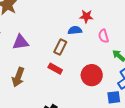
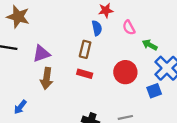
blue semicircle: (75, 30) -> (97, 28), turned 96
brown arrow: (18, 77) -> (47, 78), moved

